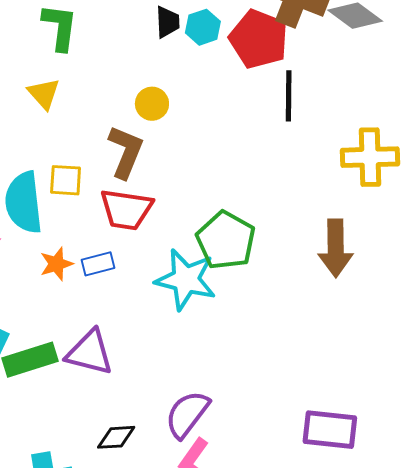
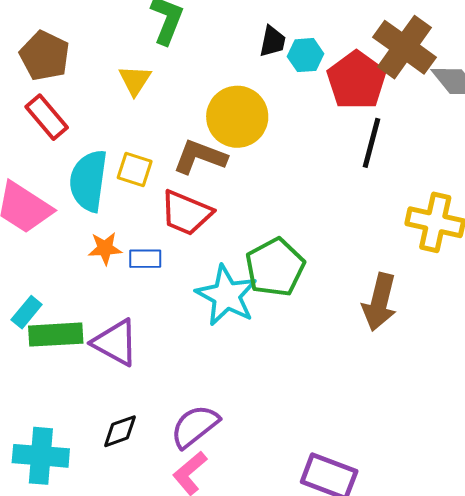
yellow circle: (152, 104) -> (237, 117), size x1.8
brown L-shape: (126, 152) -> (200, 157), turned -106
black diamond: (116, 437) -> (120, 431), turned -30

